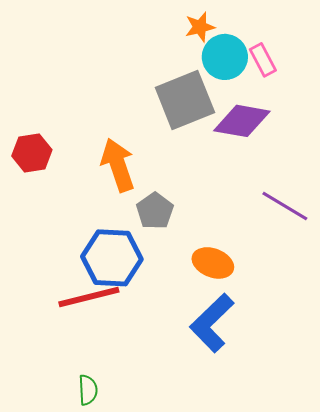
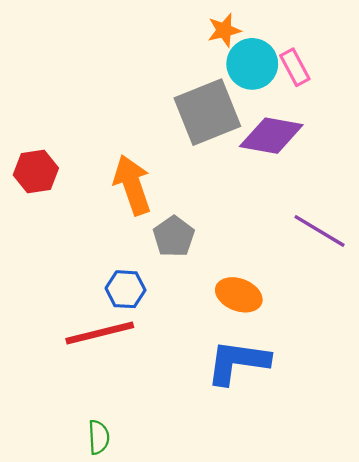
blue hexagon: (112, 258) -> (126, 289), size x0.6
blue L-shape: (212, 323) -> (238, 362), turned 52

